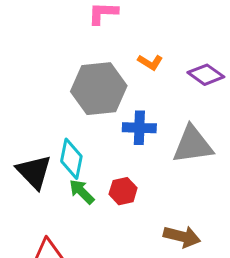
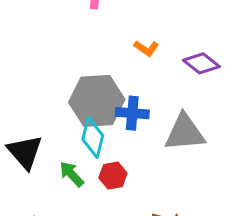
gray hexagon: (99, 89) -> (97, 101), moved
cyan diamond: (71, 159) -> (93, 138), moved

